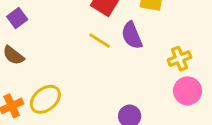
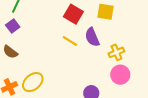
yellow cross: (179, 59) -> (116, 52), moved
pink circle: (188, 91) -> (120, 75), moved

